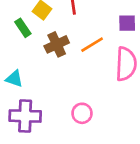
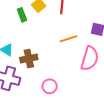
brown cross: (57, 44) -> (29, 59), moved

